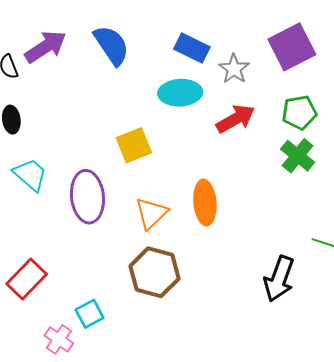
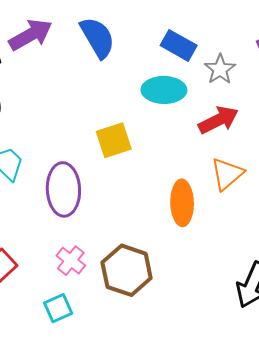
orange triangle: (151, 213) -> (227, 174), moved
pink cross: (59, 339) -> (71, 261), moved

